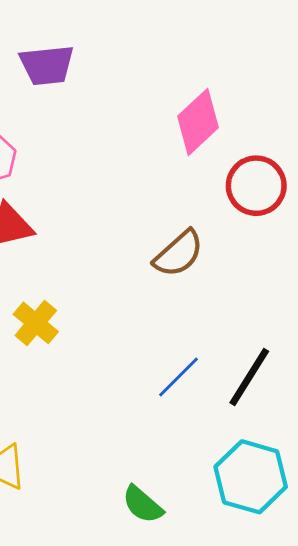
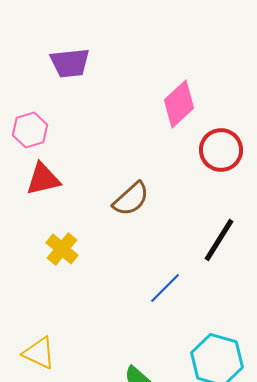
brown semicircle: (179, 254) -> (131, 199), moved
black line: (249, 377) -> (219, 240), moved

